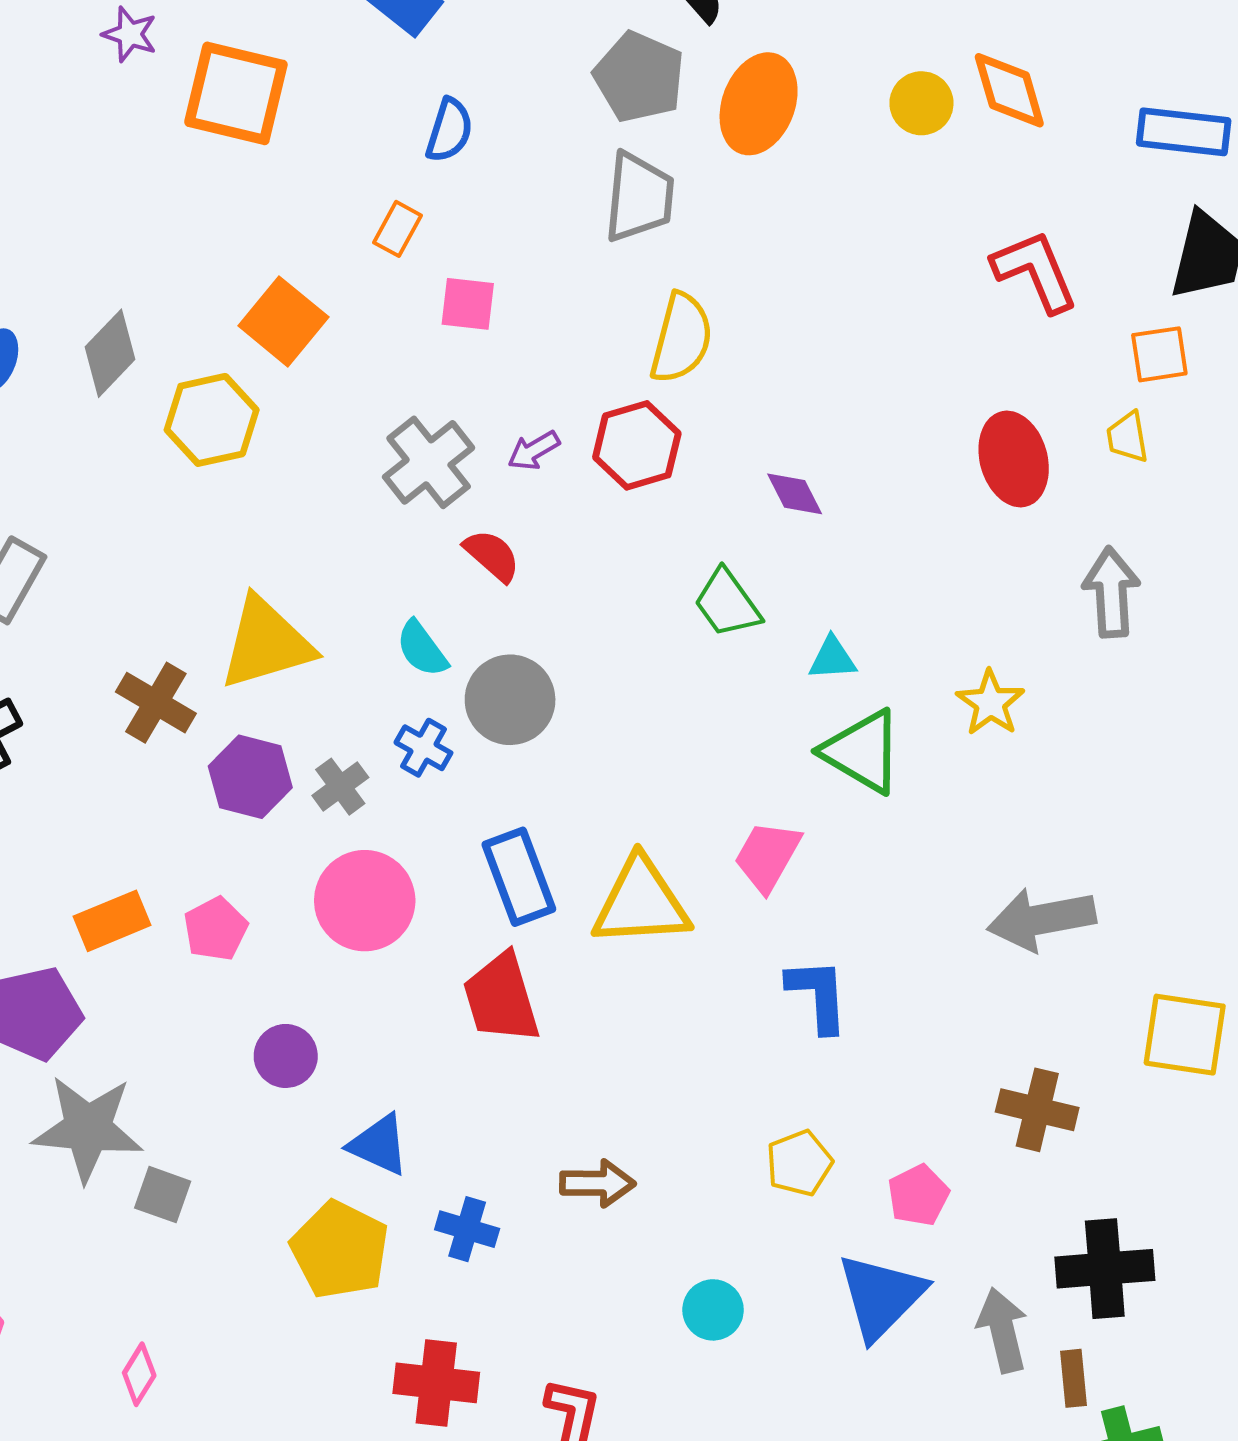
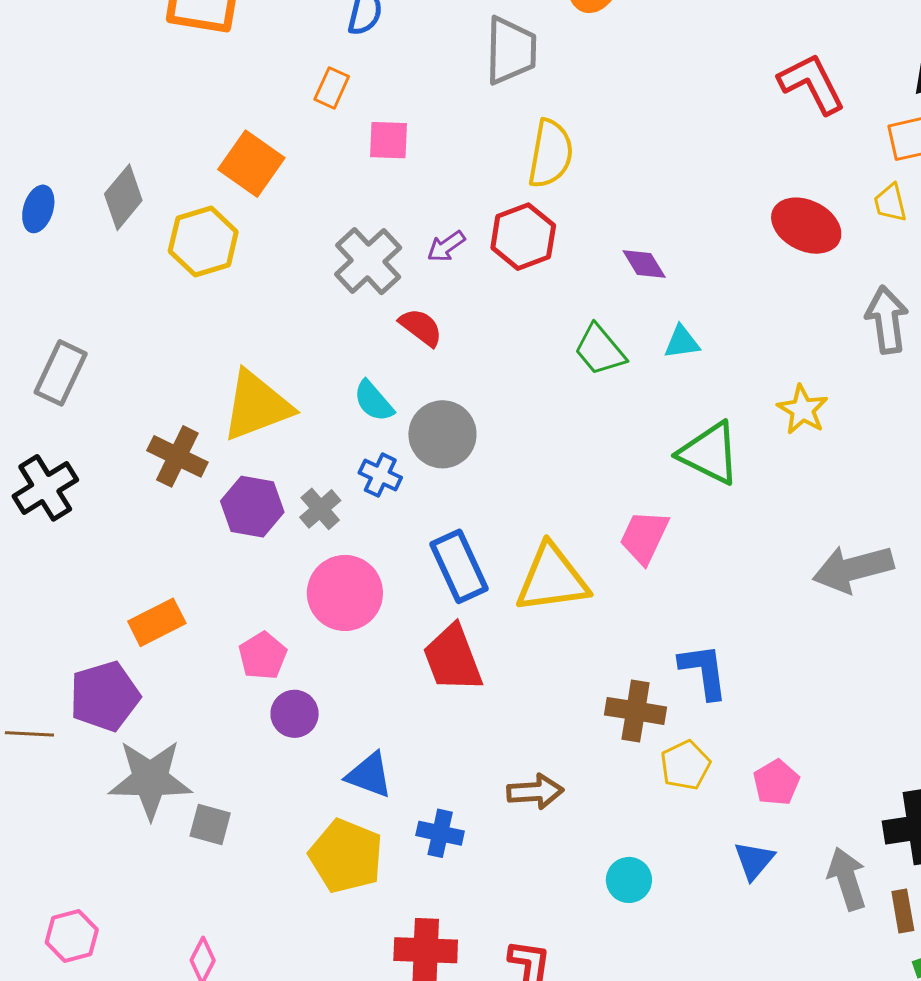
red ellipse: (1014, 459) -> (806, 226), turned -44
cyan triangle: (832, 658) -> (682, 342), moved
pink pentagon: (216, 929) -> (263, 656), moved
blue L-shape: (818, 995) -> (704, 671), moved
brown cross: (1037, 1110) -> (636, 711), moved
blue triangle: (881, 1296) -> (754, 860), size x0.6

